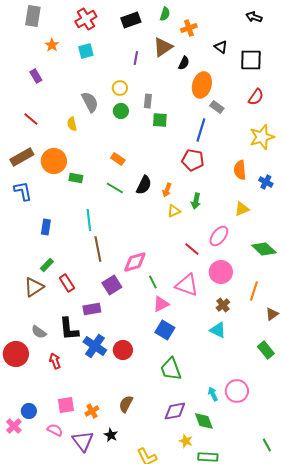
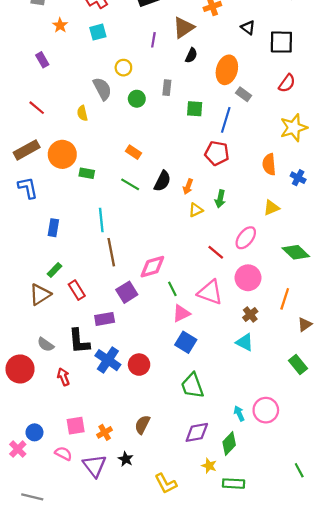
black semicircle: (184, 63) -> (191, 55), moved
yellow circle: (120, 88) -> (123, 68), moved
green square: (160, 120) -> (195, 109), moved
green diamond: (204, 421) -> (229, 443), turned 65

